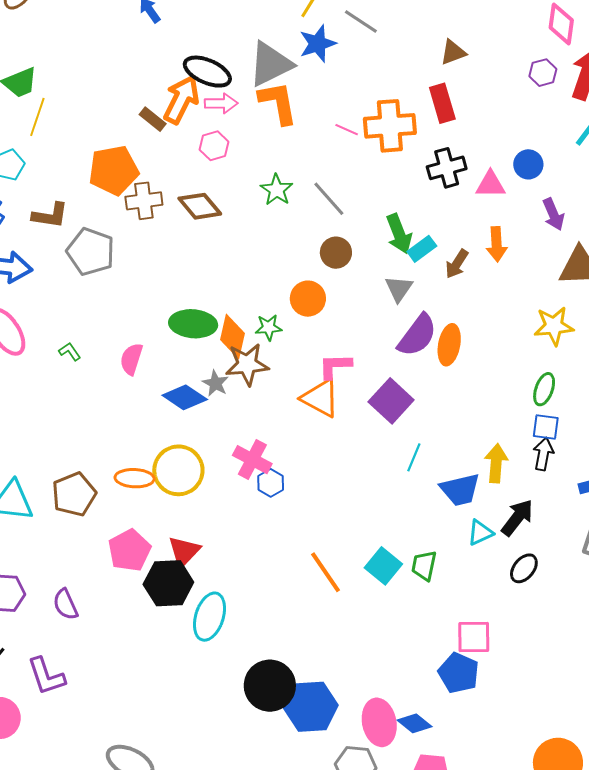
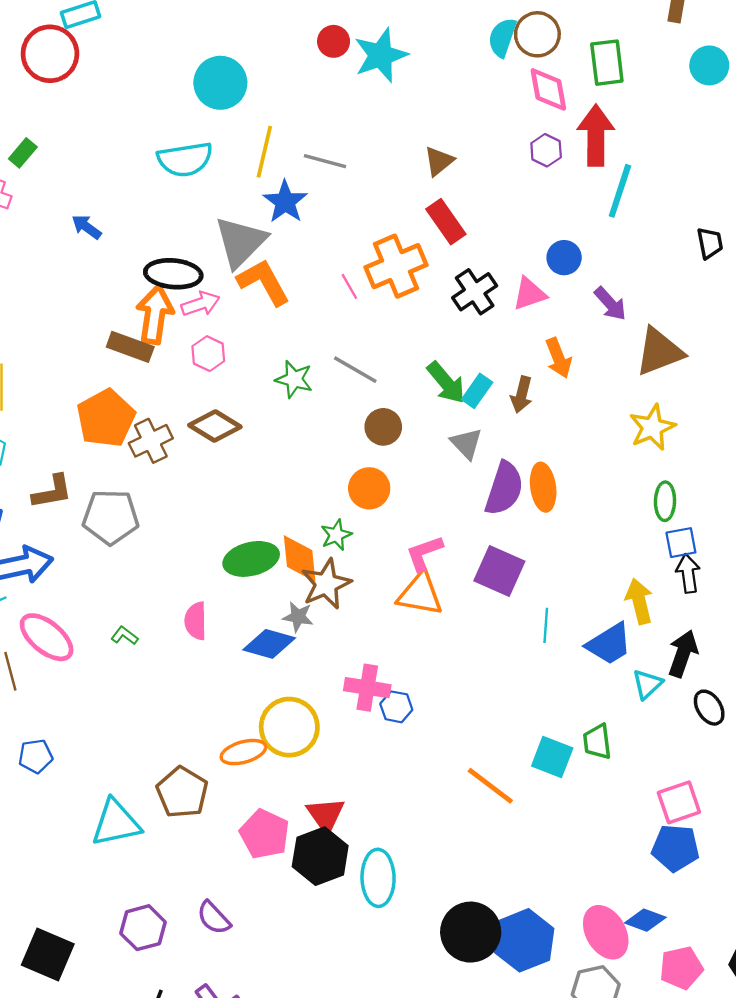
brown rectangle: (153, 119) -> (130, 347), size x1.4
pink line: (347, 130) -> (349, 286), turned 55
black ellipse: (524, 568) -> (709, 708), turned -52

